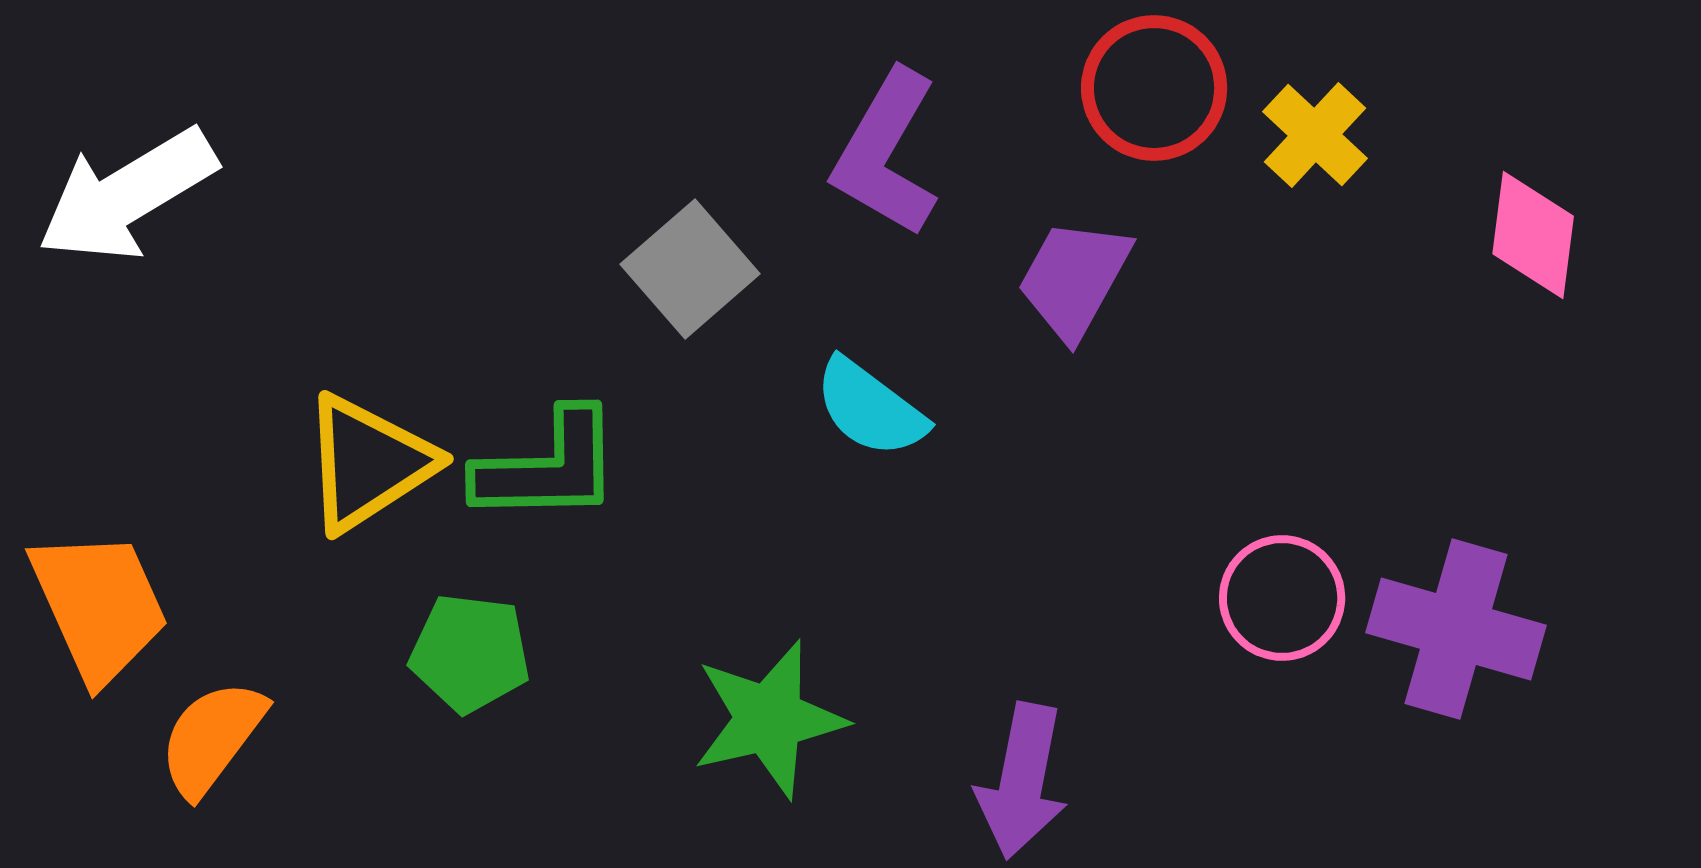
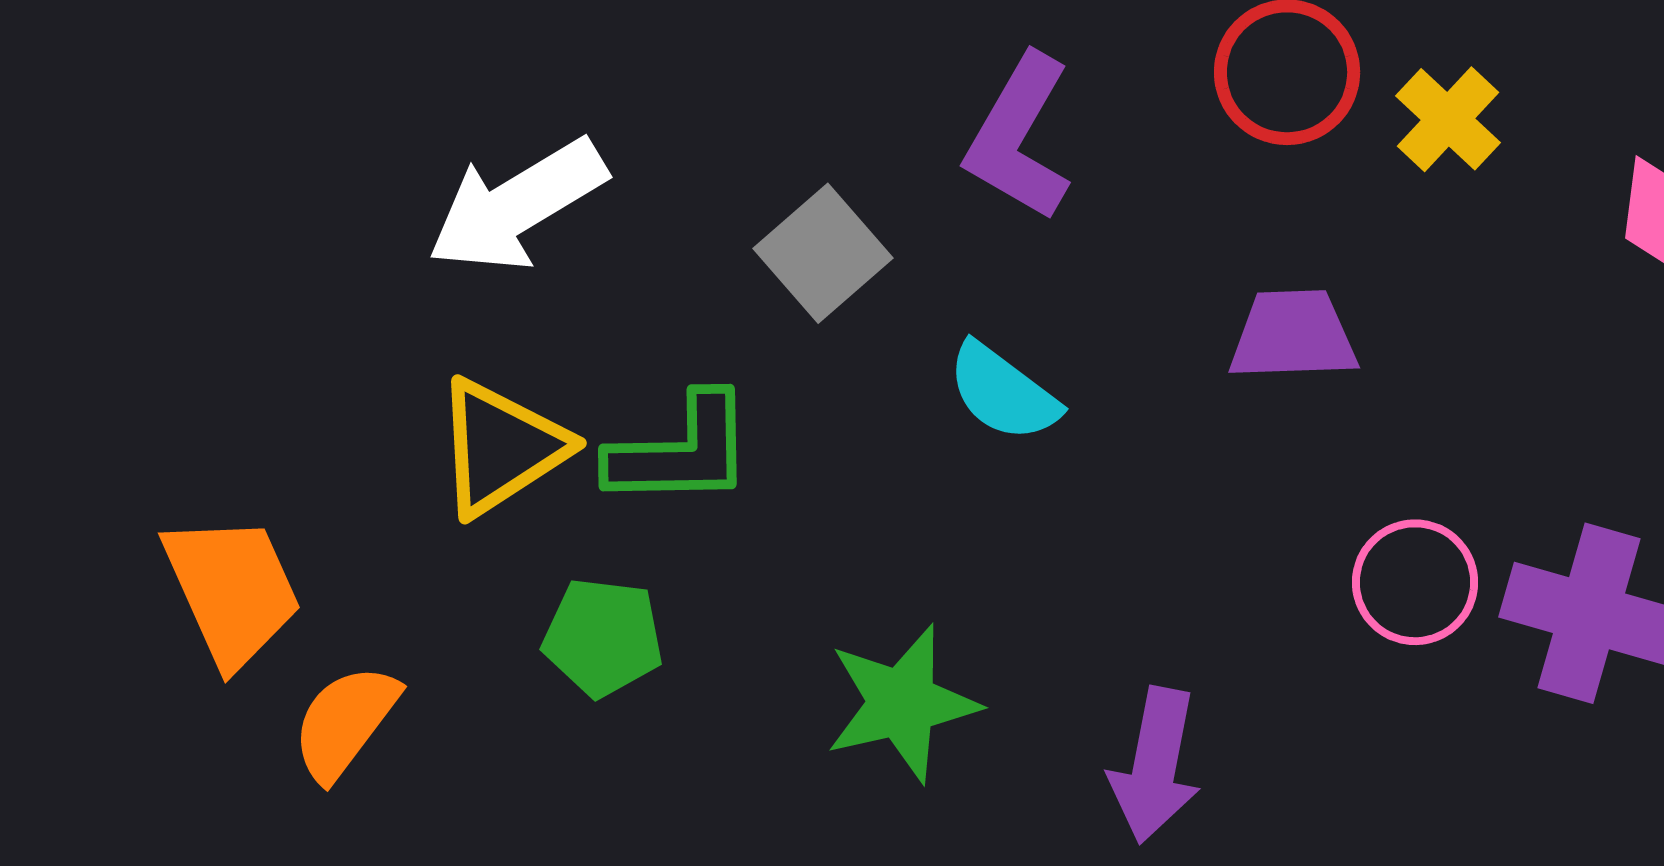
white arrow: (127, 195) -> (517, 205), moved
purple trapezoid: (1074, 279) -> (1293, 335), moved, turned 59

